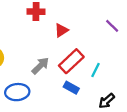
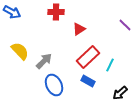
gray arrow: (40, 66) -> (44, 61), moved
blue ellipse: (17, 92) -> (54, 85), moved, turned 70

